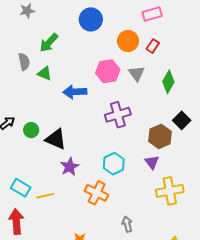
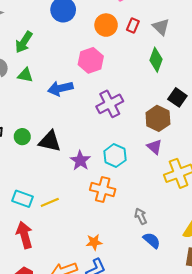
gray triangle: (137, 73) -> (161, 27), moved
purple star: (70, 167) -> (80, 161), moved

